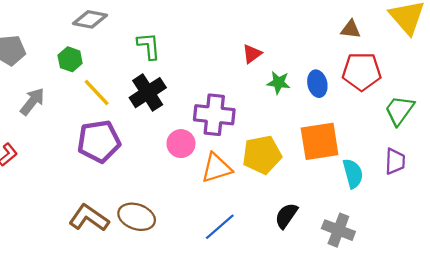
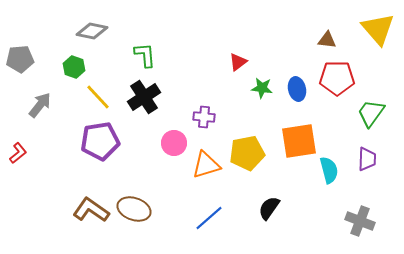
purple cross: (214, 115) -> (204, 117), size x0.6
gray cross: (338, 230) -> (360, 221), moved

